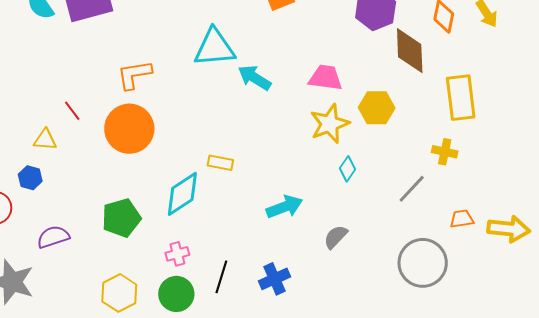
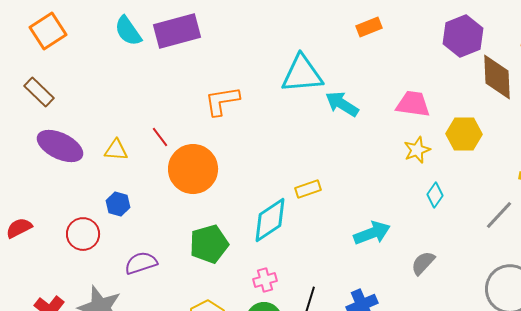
yellow star: (330, 124) -> (417, 150), size x0.7
orange circle: (129, 129) -> (193, 169), moved
yellow triangle: (45, 140) -> (116, 150), moved
yellow rectangle: (220, 163) -> (308, 189), turned -30

